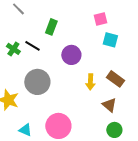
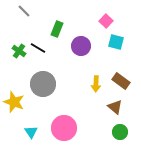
pink square: (100, 19) -> (106, 21), turned -32
purple circle: (71, 55) -> (81, 46), moved
cyan triangle: (25, 130) -> (31, 132), turned 32

